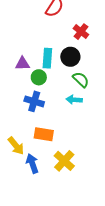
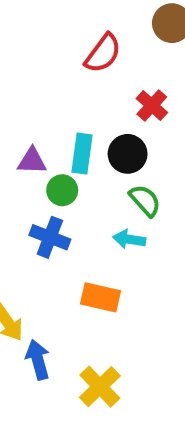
orange rectangle: (44, 134) -> (100, 297), moved
yellow cross: (64, 161) -> (100, 387), moved

